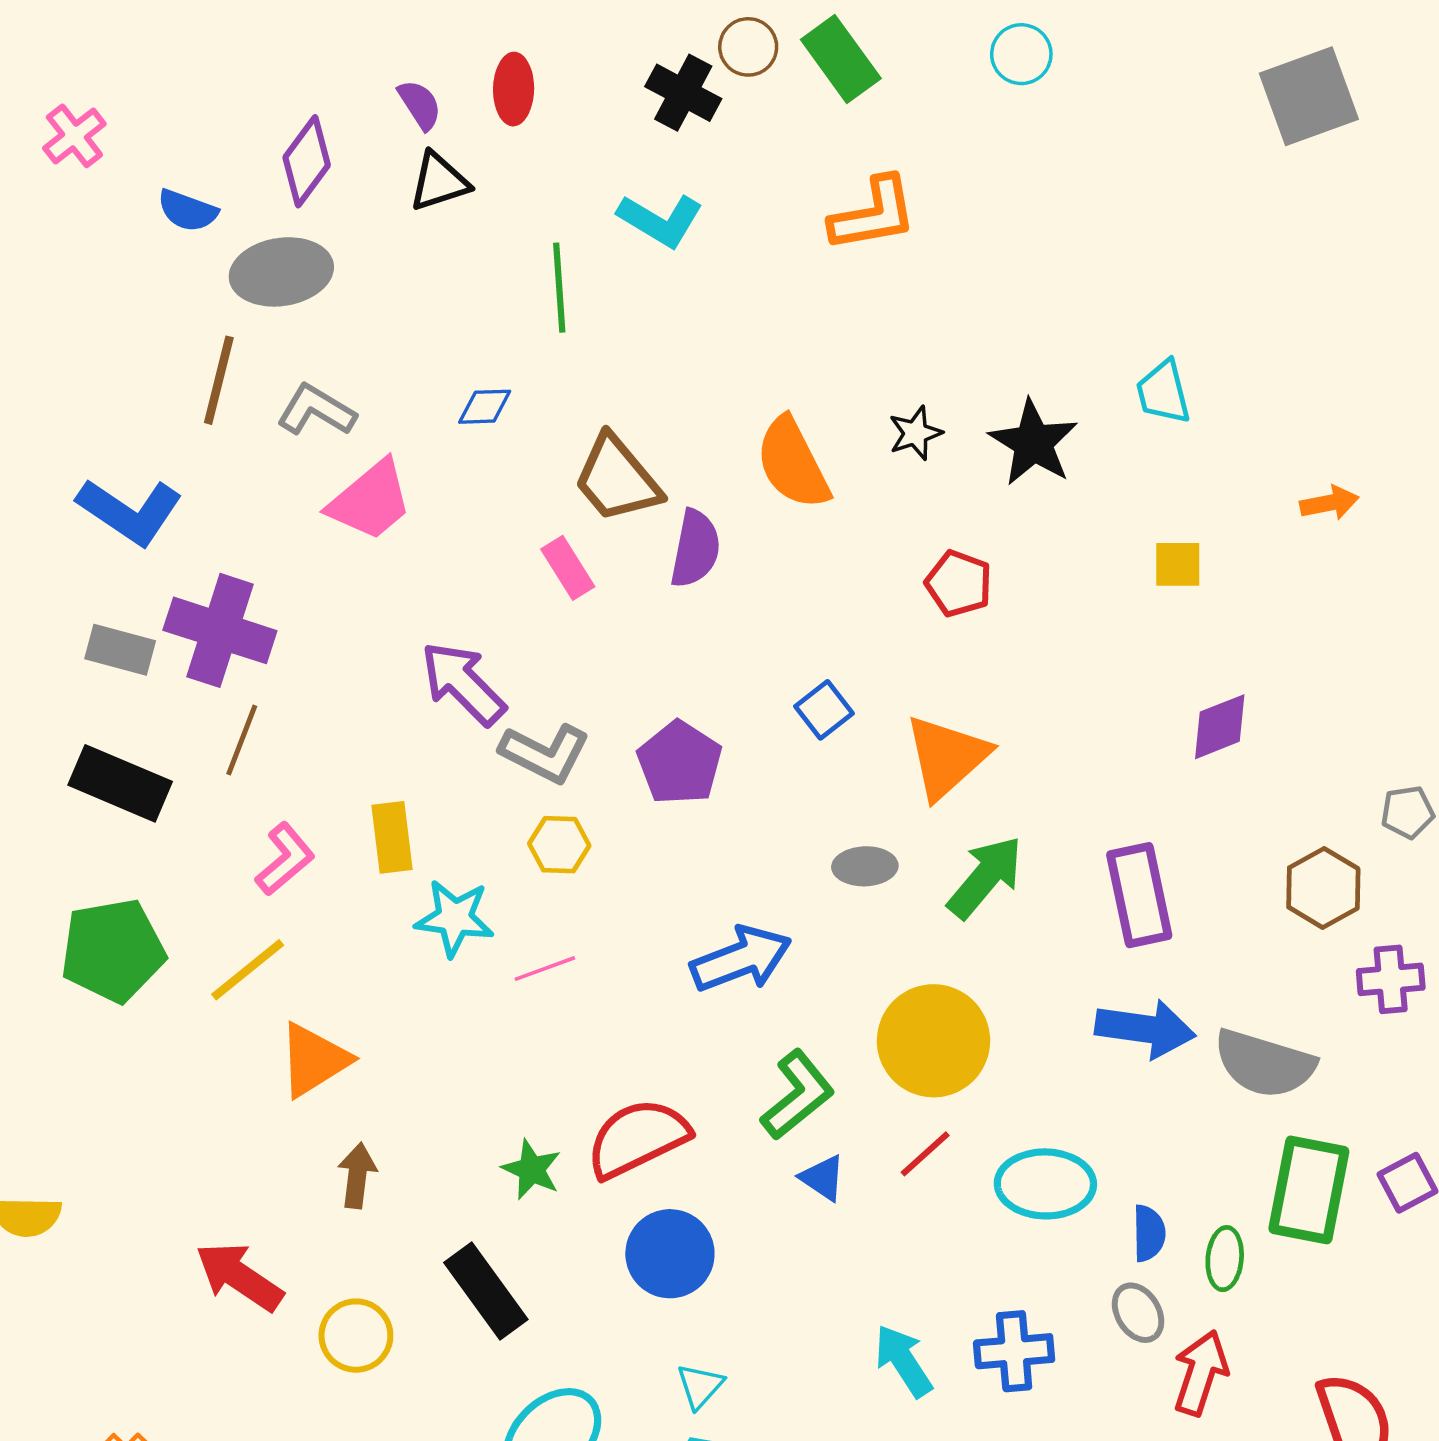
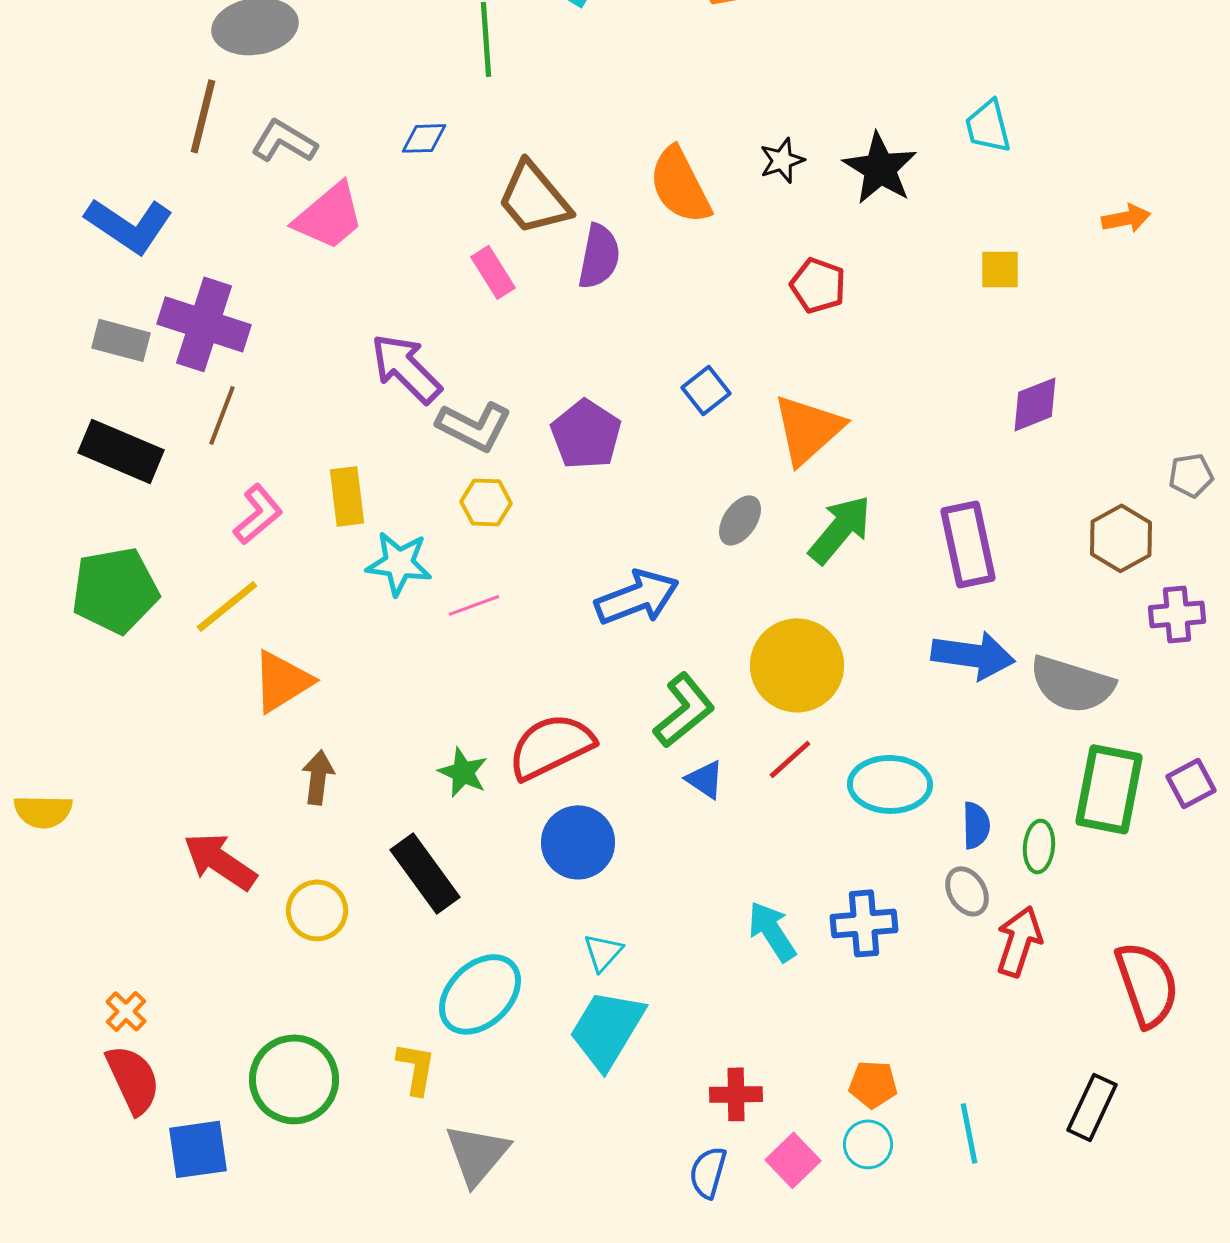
gray ellipse: (865, 866) -> (740, 520), turned -54

